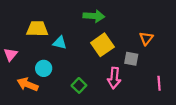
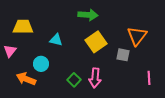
yellow trapezoid: (37, 29) -> (23, 27), moved
orange triangle: (146, 38) -> (137, 36), size x1.5
pink arrow: (114, 78) -> (95, 78), moved

